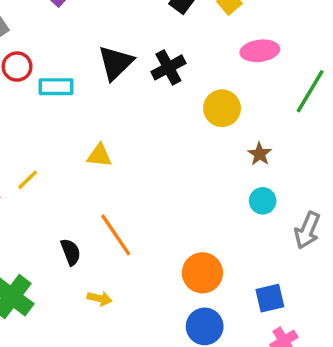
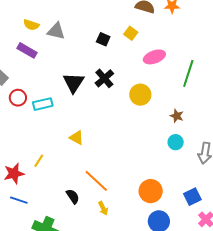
brown star: (260, 154) -> (177, 116), moved
yellow triangle: (99, 156) -> (77, 138), turned 35
yellow arrow: (100, 298) -> (103, 208), moved, turned 64

